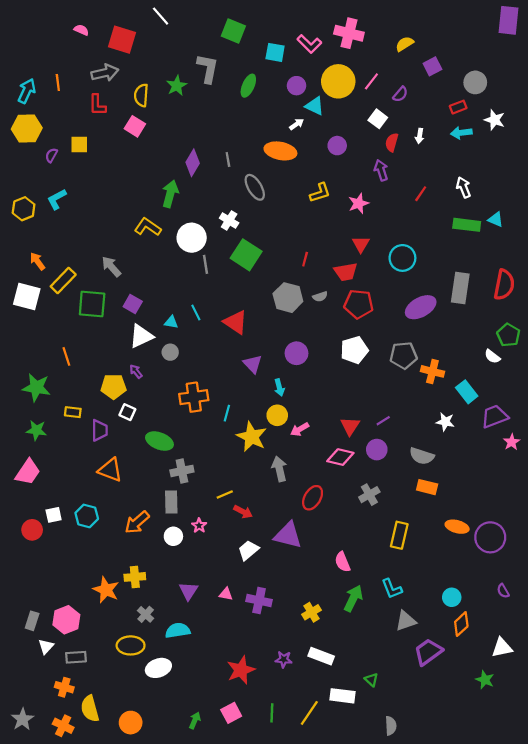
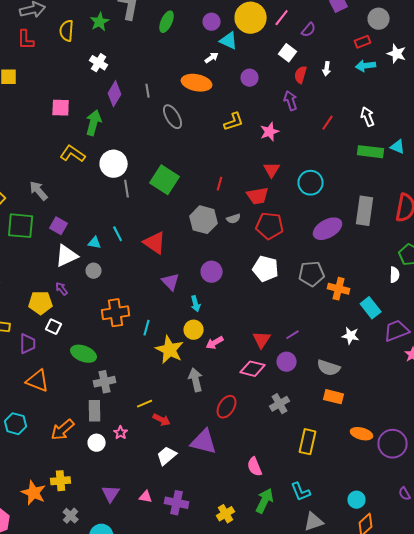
pink square: (135, 126) -> (61, 108), moved, turned -30
white cross: (229, 221) -> (99, 63), moved
white pentagon: (354, 350) -> (266, 269), turned 30
white semicircle: (492, 356) -> (395, 275), turned -126

